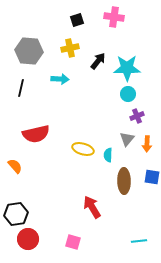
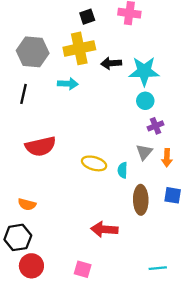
yellow cross: (70, 48) -> (79, 48), size x1.5
black arrow: (98, 61) -> (111, 63), turned -132
orange semicircle: (15, 166) -> (27, 204), moved, turned 147
red arrow: (92, 207) -> (104, 229), turned -55

